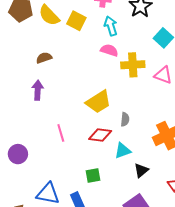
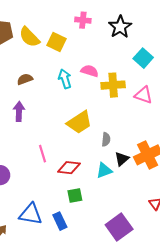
cyan arrow: (111, 26) -> (65, 79), moved
red diamond: (100, 135) -> (69, 168), moved
black triangle: (141, 170) -> (122, 159), moved

